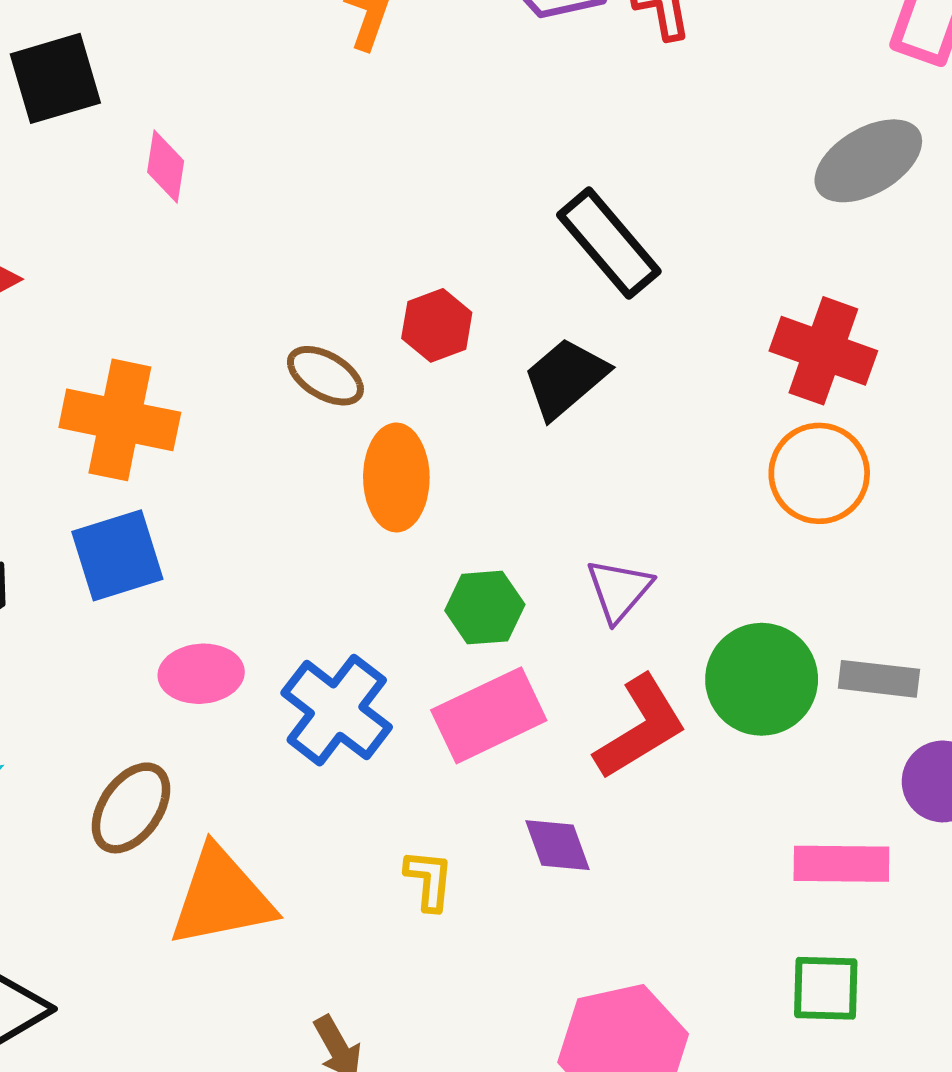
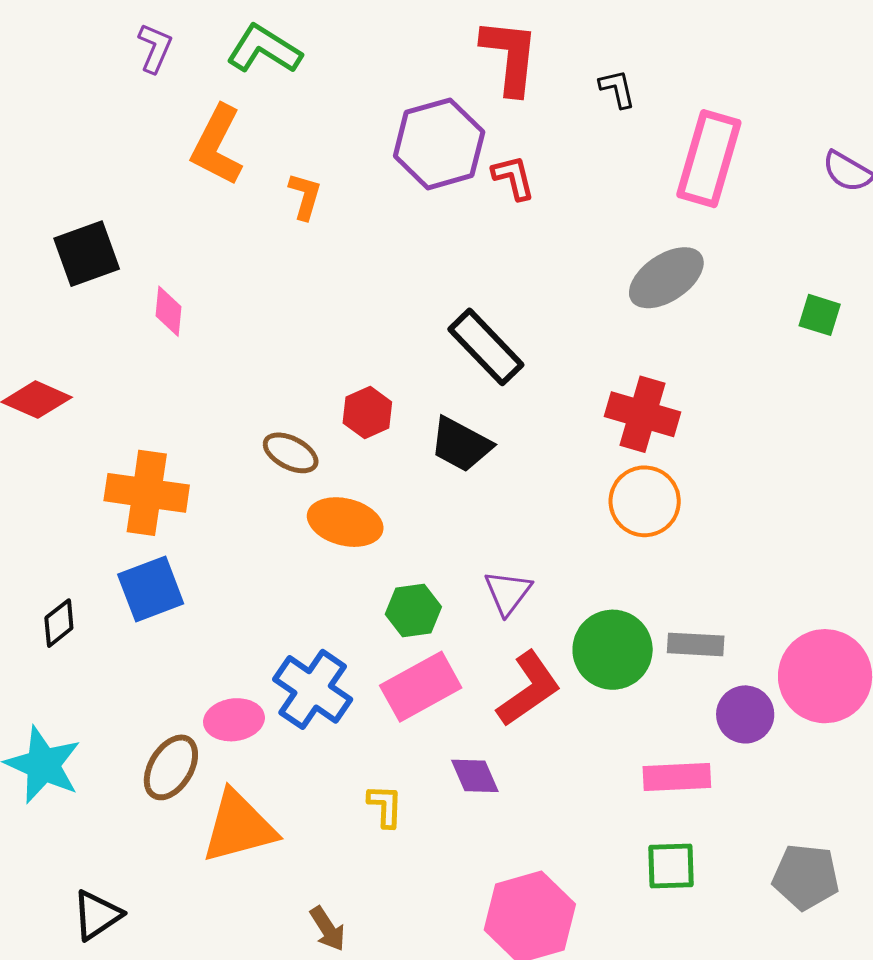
black trapezoid: (565, 378) -> (461, 444), turned -108
orange ellipse: (396, 478) -> (345, 522), turned -72
pink ellipse: (201, 674) -> (234, 720), moved

